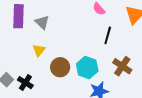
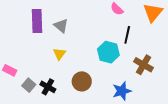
brown circle: (60, 67) -> (82, 81), moved
cyan hexagon: (87, 67) -> (108, 52), moved

